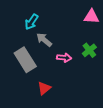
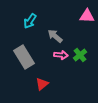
gray arrow: (44, 40) -> (55, 36), moved
green cross: (89, 50) -> (80, 55), moved

